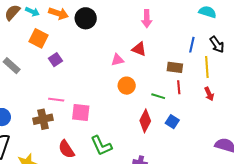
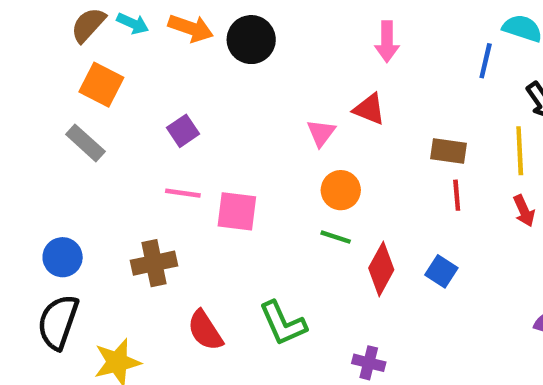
orange square: (39, 38) -> (101, 85), moved
blue line: (192, 45) -> (486, 61), moved
pink triangle: (118, 60) -> (321, 133), turned -40
green line: (158, 96) -> (336, 237), moved
pink line: (56, 100) -> (183, 193), moved
pink square: (81, 113) -> (237, 211), moved

